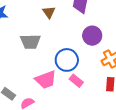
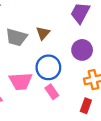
brown triangle: (49, 12) -> (43, 33), moved

